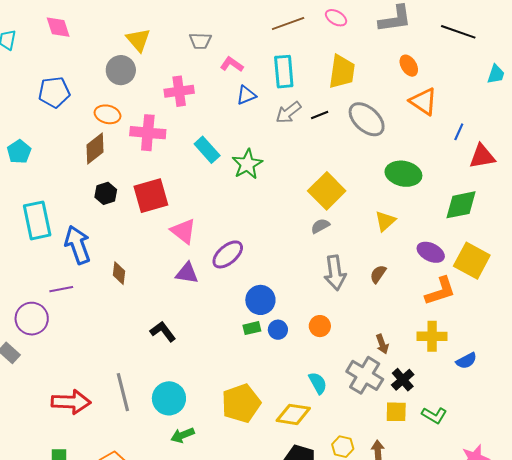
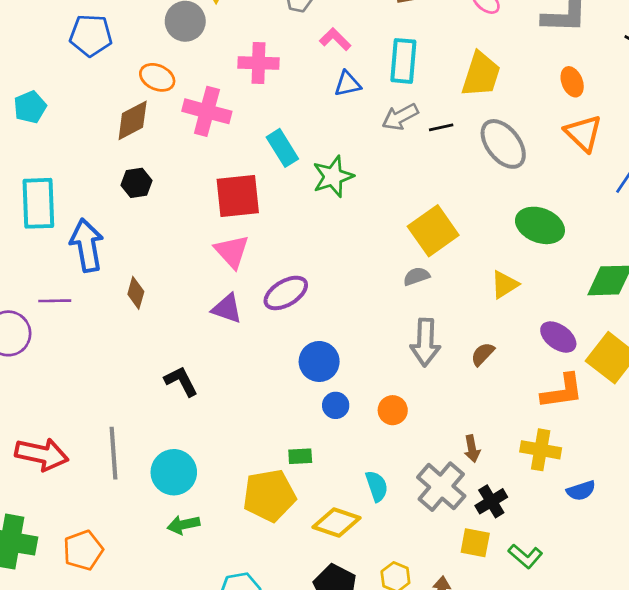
red square: (151, 196) -> (238, 196), moved
green rectangle: (252, 328) -> (300, 456), moved

